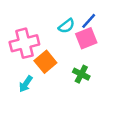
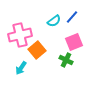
pink square: (86, 38) -> (74, 42), moved

